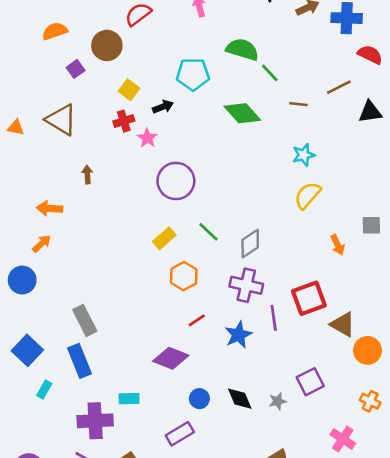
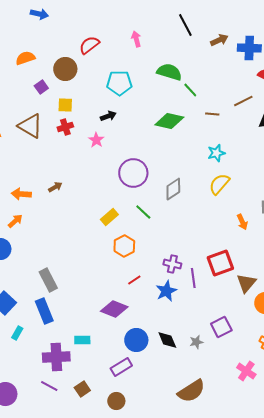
cyan pentagon: (193, 74) -> (119, 83), moved
yellow square: (129, 90) -> (65, 105), moved, turned -35
green diamond: (242, 113) -> (169, 121), turned -36
red cross: (124, 121) -> (65, 127), moved
brown arrow: (87, 174) -> (55, 187), moved, turned 64
purple circle: (176, 181) -> (133, 173), moved
gray diamond: (250, 244) -> (173, 189), moved
purple cross: (246, 285) -> (172, 264), moved, size x0.7
brown triangle: (343, 324) -> (246, 283), turned 40
blue circle: (199, 399) -> (136, 340), size x1.5

